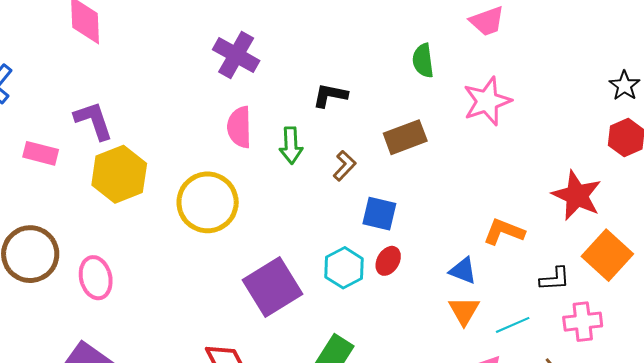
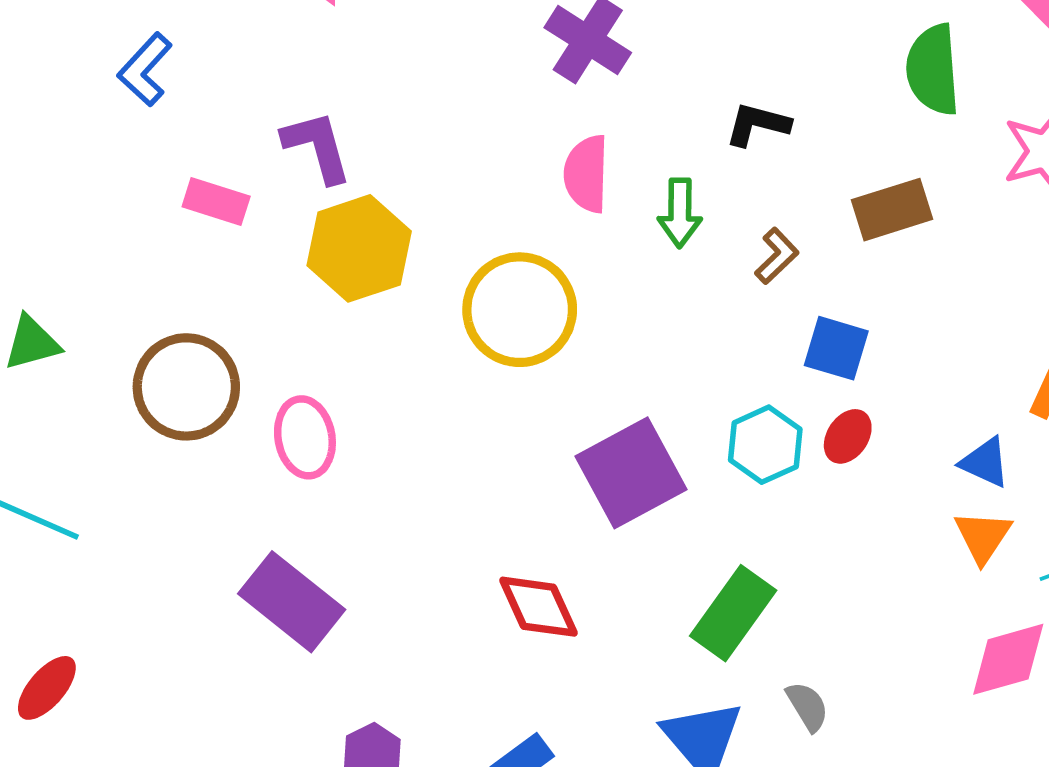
green semicircle: (423, 61) -> (933, 70), size x1.4

